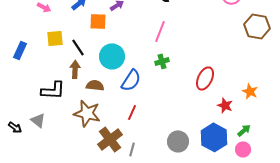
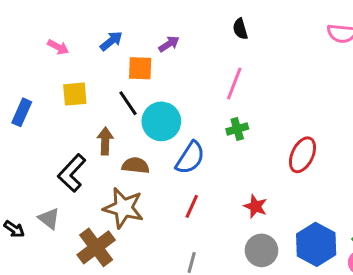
black line: (78, 47) -> (128, 103), moved
black L-shape: (53, 90) -> (72, 173), turned 130
red star: (225, 105) -> (255, 206), moved
brown cross: (110, 139) -> (96, 247), moved

